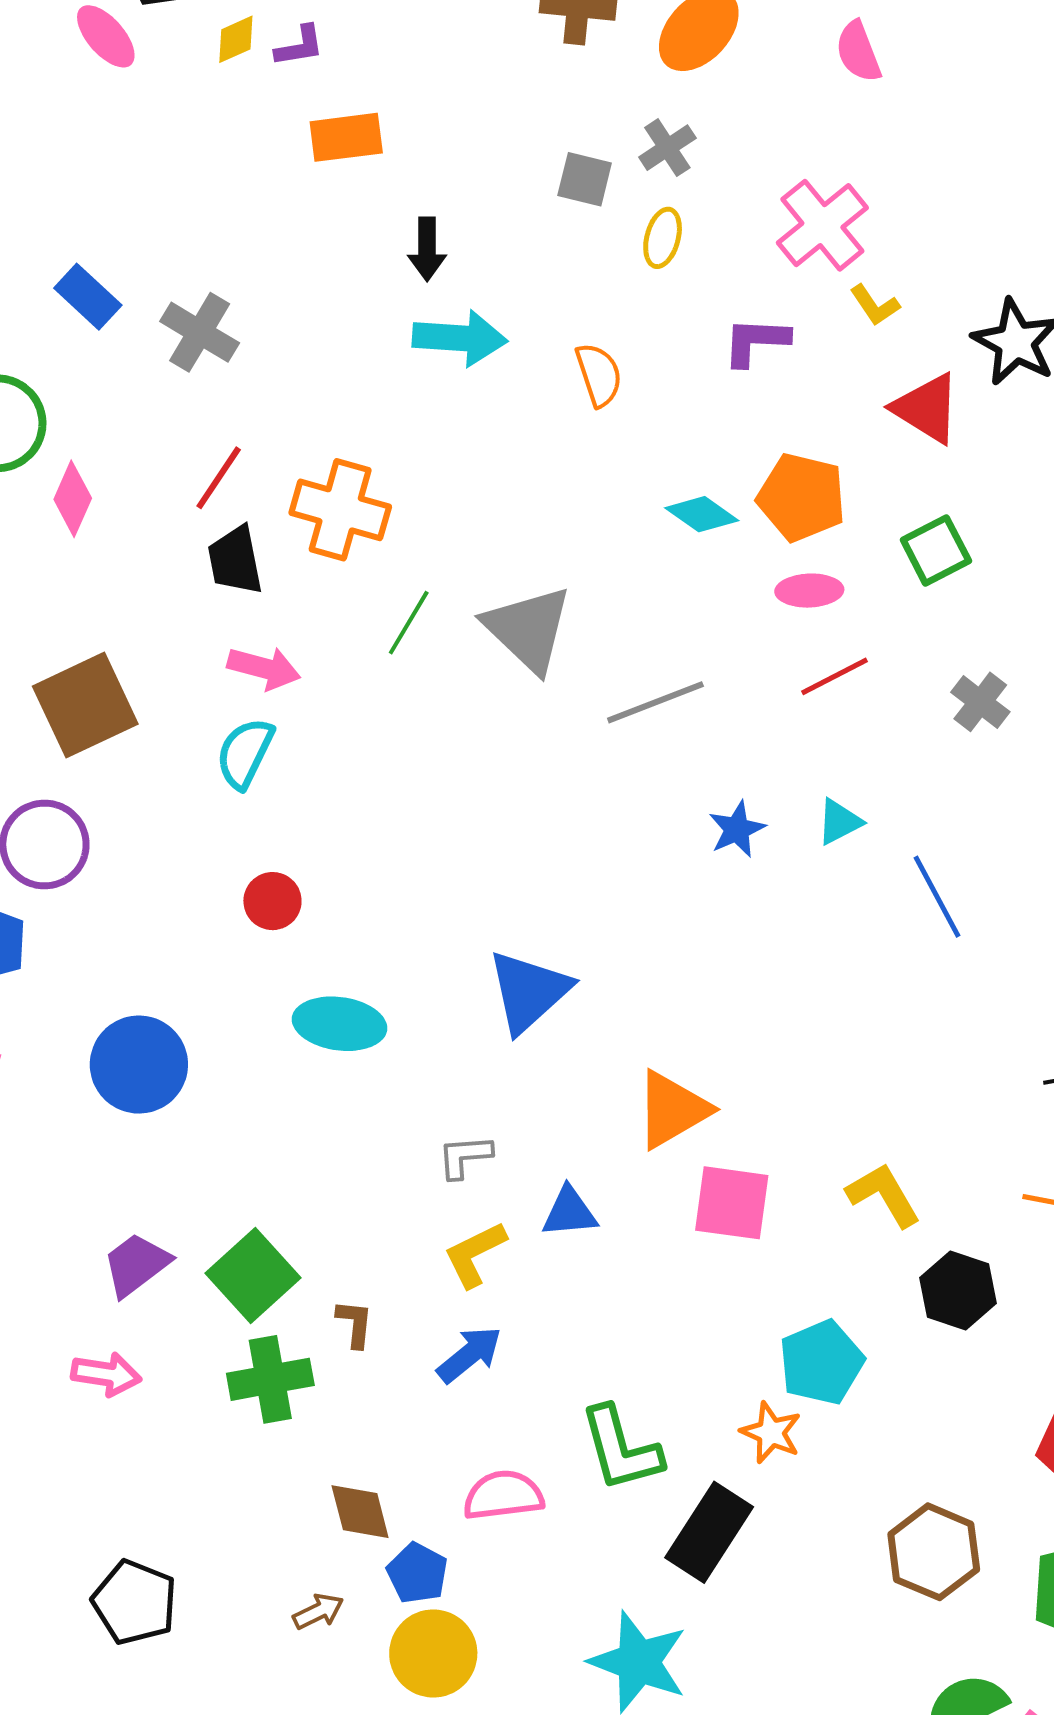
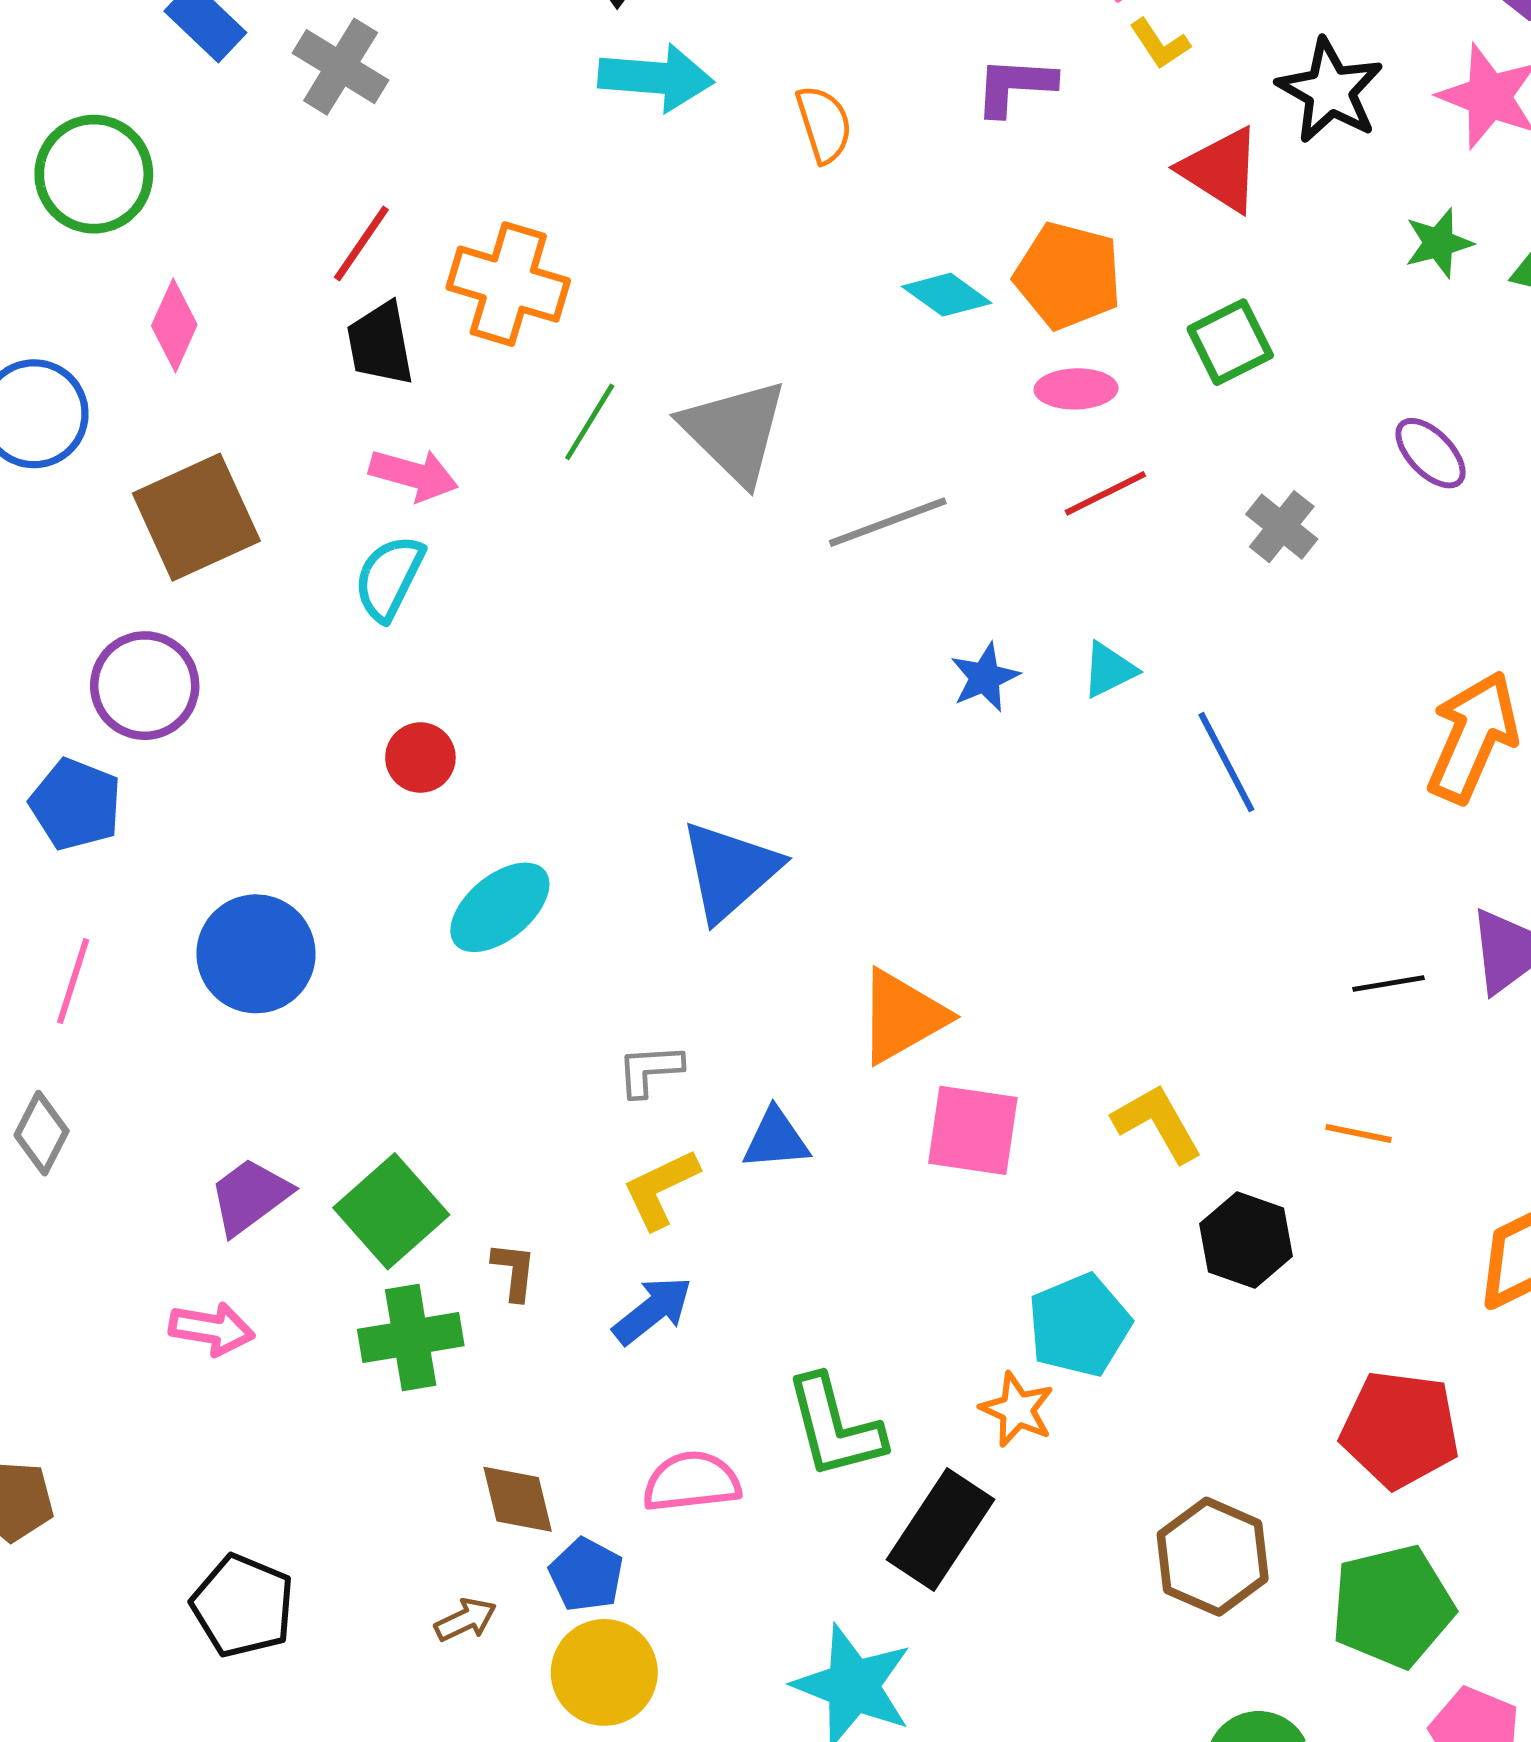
pink diamond: (73, 499) -> (174, 325), moved
cyan ellipse: (340, 1024) -> (500, 907), turned -48

